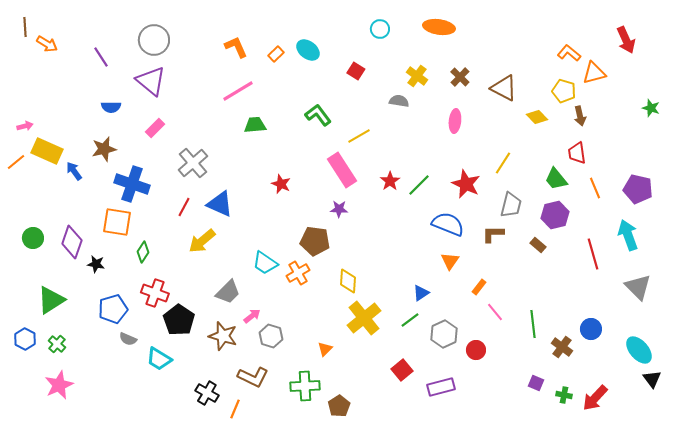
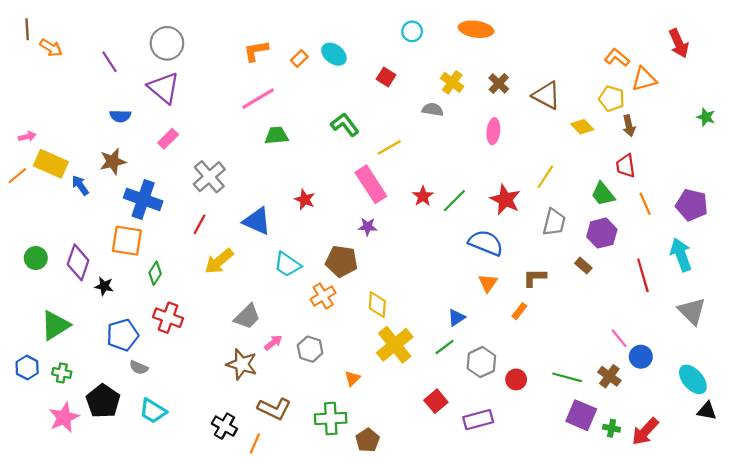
orange L-shape: (236, 47) -> (256, 51), turned -75
blue triangle: (220, 204) -> (257, 221), moved
brown L-shape: (493, 234) -> (535, 278), moved
cyan trapezoid: (265, 263) -> (287, 265), moved
pink line: (495, 312) -> (619, 338), moved
black pentagon: (179, 320) -> (103, 401), moved
green line: (533, 324) -> (567, 377), moved, turned -68
gray hexagon: (271, 336) -> (310, 349), moved
green cross: (57, 344) -> (62, 373), turned -30
cyan trapezoid: (159, 359) -> (153, 411), moved
black triangle: (652, 379) -> (707, 411), turned -42
purple square: (536, 383) -> (581, 415), size x1.8

